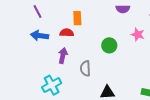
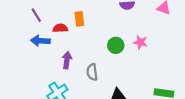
red semicircle: (67, 33) -> (60, 28), moved
pink star: (138, 35) -> (140, 42), moved

